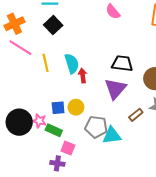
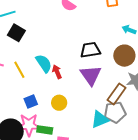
blue square: (58, 108) -> (31, 102), moved
brown rectangle: (136, 115) -> (116, 94), size x1.5
pink star: (39, 121) -> (29, 125), size x1.6
gray pentagon: (96, 127) -> (115, 112), moved

